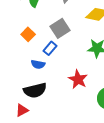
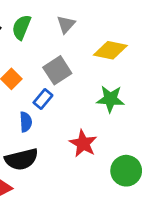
blue semicircle: (38, 64) -> (26, 122), turned -104

